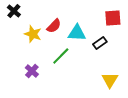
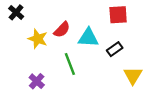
red square: (113, 18) -> (118, 15), moved
green line: (61, 56) -> (70, 64), turned -66
yellow triangle: (110, 80) -> (133, 75), moved

